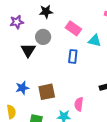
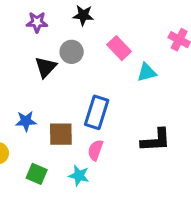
cyan triangle: (95, 41) -> (147, 72), turned -40
blue rectangle: (73, 56) -> (97, 112), moved, size x1.5
pink semicircle: (79, 104) -> (95, 150), moved

